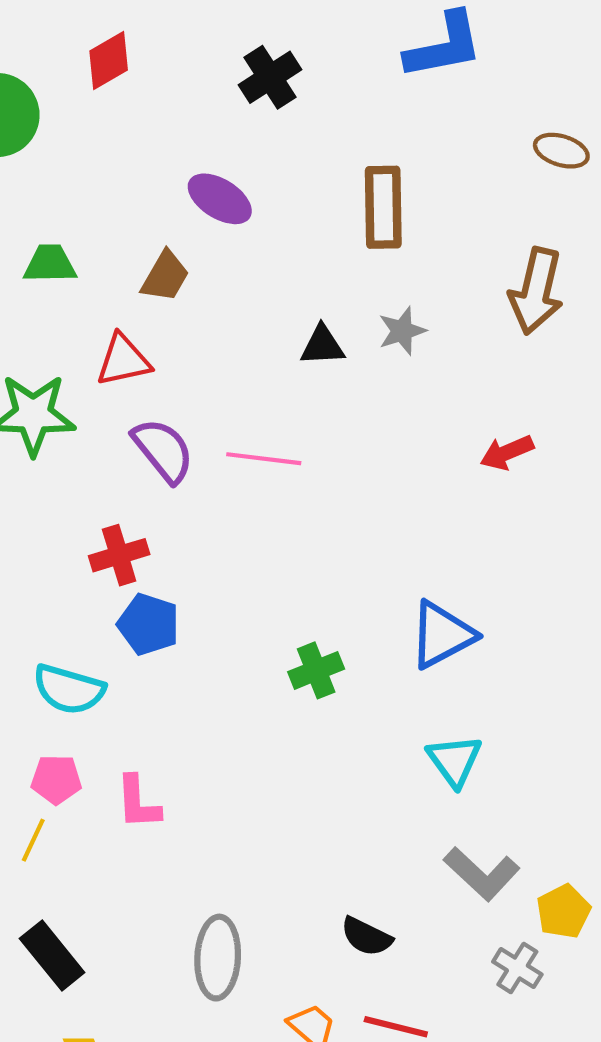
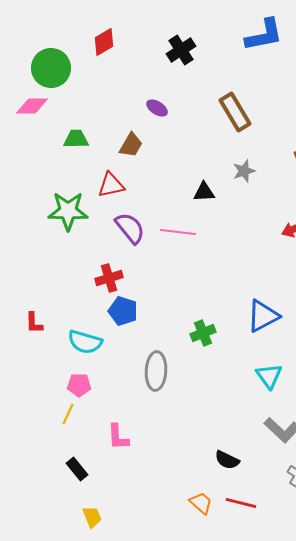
purple ellipse: (220, 199) -> (157, 108), size x0.7
brown rectangle: (383, 207) -> (235, 112), turned -30
black triangle: (322, 346) -> (204, 192), moved
pink L-shape: (138, 802) -> (118, 437), moved
black rectangle: (52, 955) -> (77, 469), size x0.7
gray ellipse: (218, 958) -> (156, 371), moved

